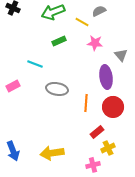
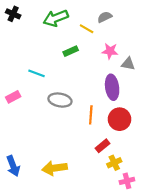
green rectangle: (59, 41) -> (71, 51), moved
pink star: (95, 43) -> (110, 51), moved
gray triangle: (121, 55) -> (128, 64), turned -40
pink cross: (93, 165) -> (127, 181), moved

